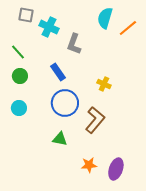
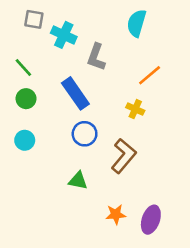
orange line: (128, 28) -> (150, 75), moved
blue rectangle: (58, 72) -> (75, 93), size x1.4
blue circle: (65, 103) -> (85, 134), size x0.7

